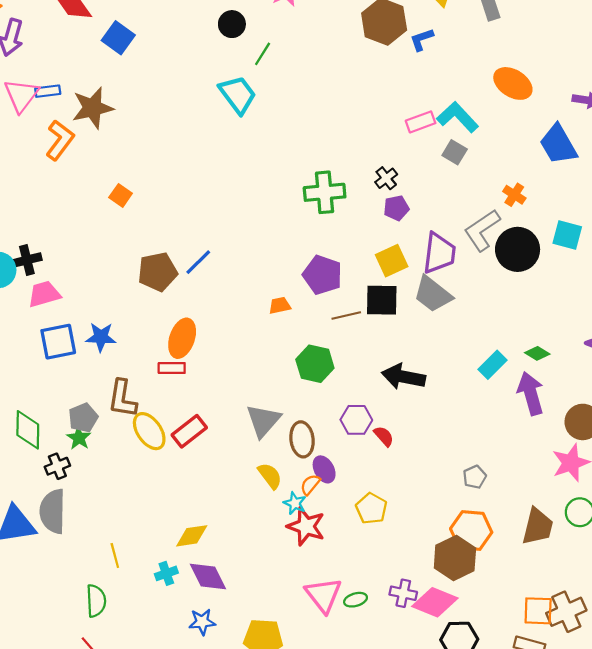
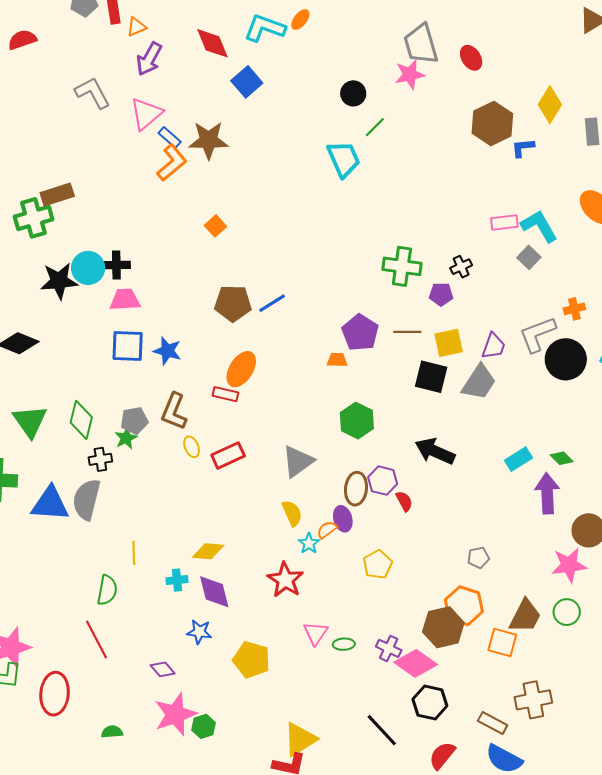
blue rectangle: (48, 91) -> (170, 137), moved, turned 35
orange cross: (514, 195) -> (574, 309), turned 30
purple pentagon: (396, 208) -> (441, 294), moved
purple trapezoid: (439, 253) -> (494, 346), size x0.7
purple pentagon: (322, 275) -> (360, 333), moved
gray trapezoid: (433, 294) -> (479, 382), turned -108
brown line: (346, 315) -> (407, 332), moved
yellow ellipse: (149, 431) -> (192, 447), size x0.6
brown ellipse: (302, 439) -> (356, 489), moved
red star: (306, 526) -> (285, 580), moved
pink triangle: (323, 595) -> (316, 633), size x0.7
orange square: (538, 611) -> (502, 643), moved

